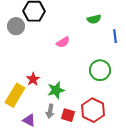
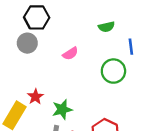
gray circle: (16, 26) -> (27, 43), moved
green circle: (100, 70) -> (113, 71), moved

